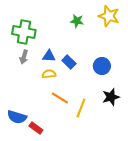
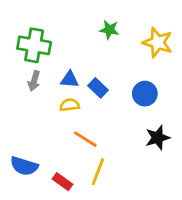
yellow star: (109, 16) -> (158, 42), moved
yellow line: (81, 108) -> (98, 172), moved
red rectangle: (36, 128) -> (62, 182), moved

